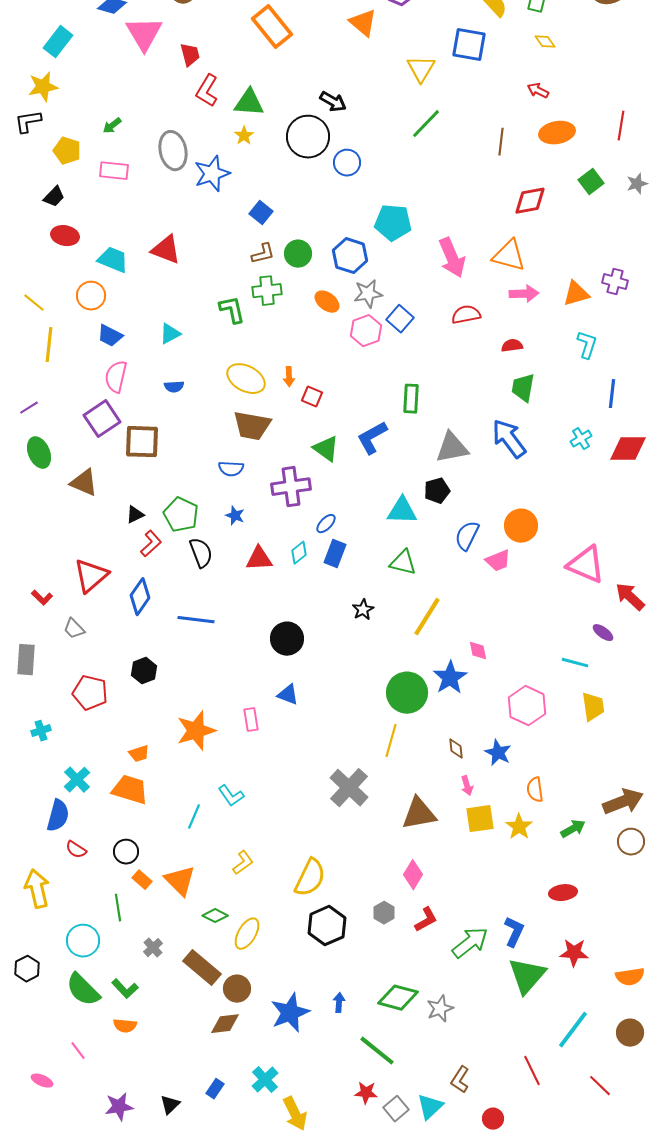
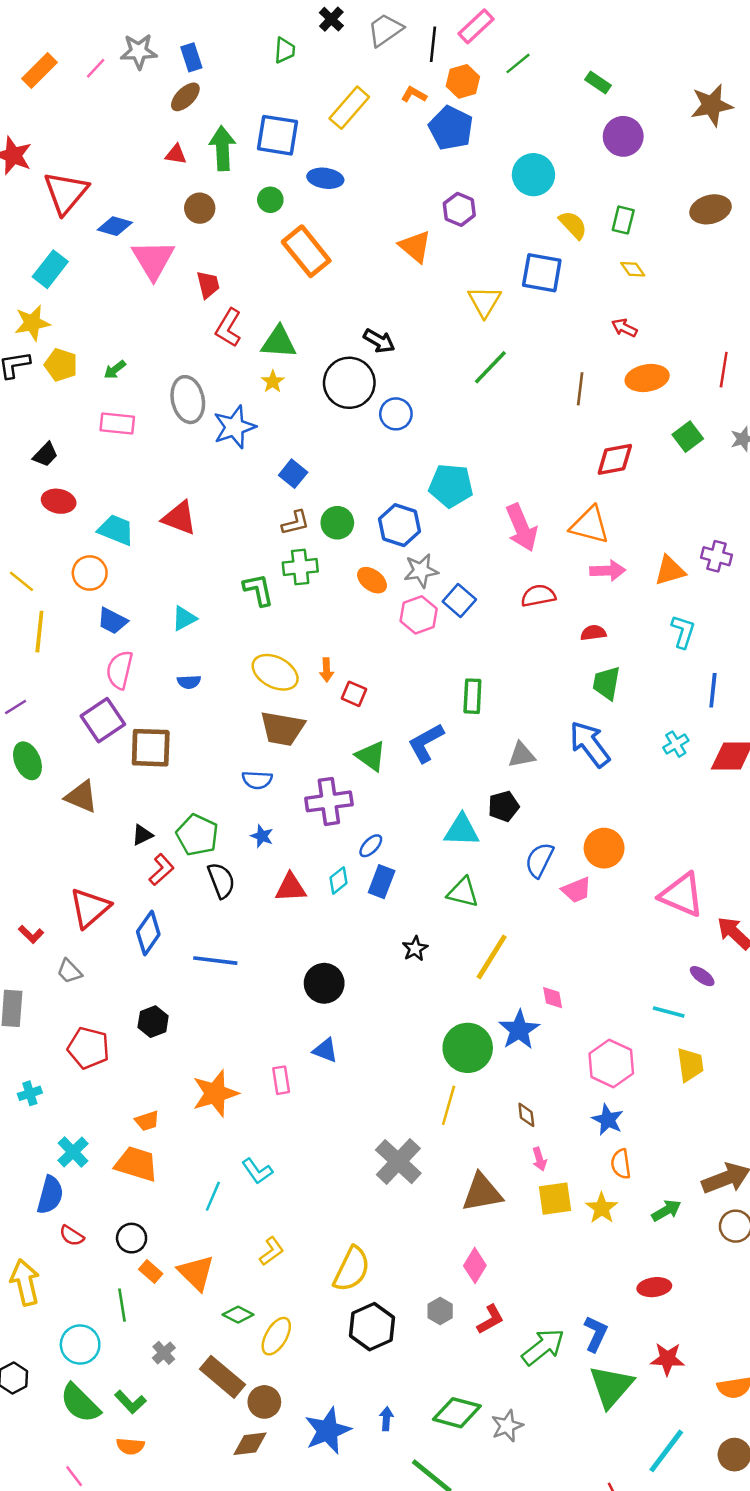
yellow pentagon: (67, 151) -> (61, 365), moved
gray triangle: (452, 448) -> (522, 755), size x0.7
blue star: (498, 753) -> (608, 1120), moved

